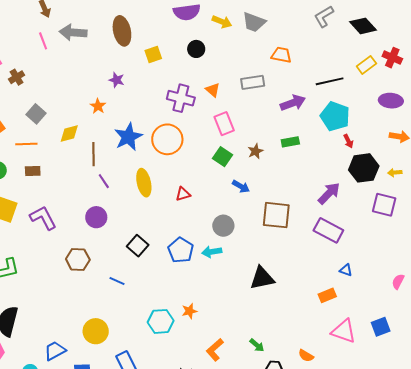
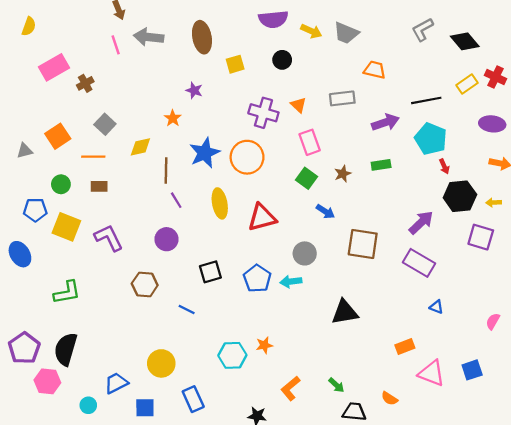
red triangle: (183, 194) -> (262, 218), size x1.8
black square: (138, 246) -> (210, 272), turned 30
orange rectangle: (327, 295) -> (405, 346), moved

